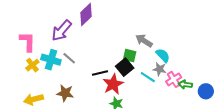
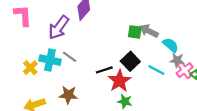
pink L-shape: (27, 42) -> (23, 15), moved
green square: (130, 56) -> (135, 32), moved
gray star: (160, 69) -> (177, 60), moved

